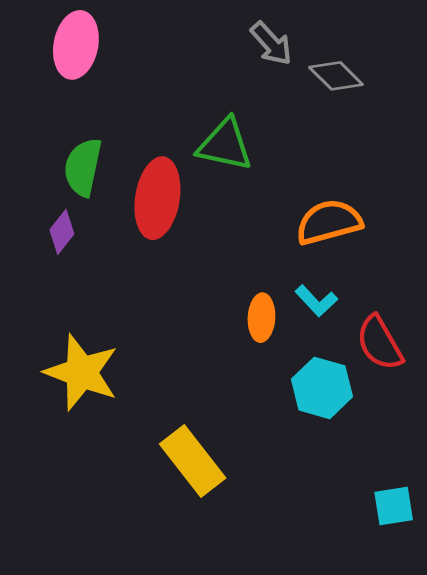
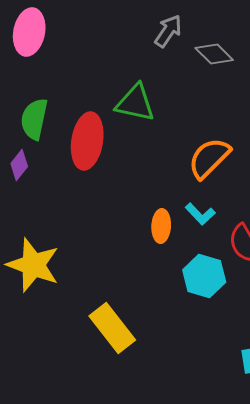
gray arrow: (271, 43) -> (168, 31), turned -104
orange semicircle: (329, 222) -> (209, 158), turned -30

